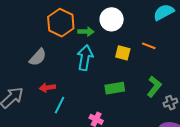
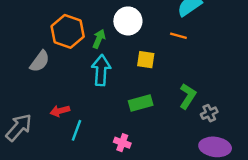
green arrow: (86, 32) -> (99, 39), turned -63
orange line: (149, 46) -> (178, 36), moved
gray semicircle: (38, 57) -> (40, 61), moved

